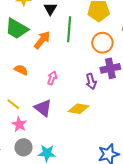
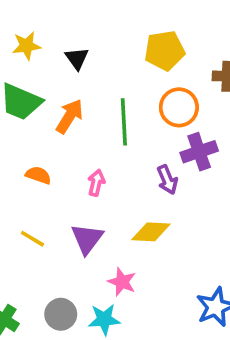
green line: (69, 29) -> (124, 122), moved
purple triangle: (43, 108) -> (87, 239), turned 36
pink star: (19, 124) -> (122, 282), moved

